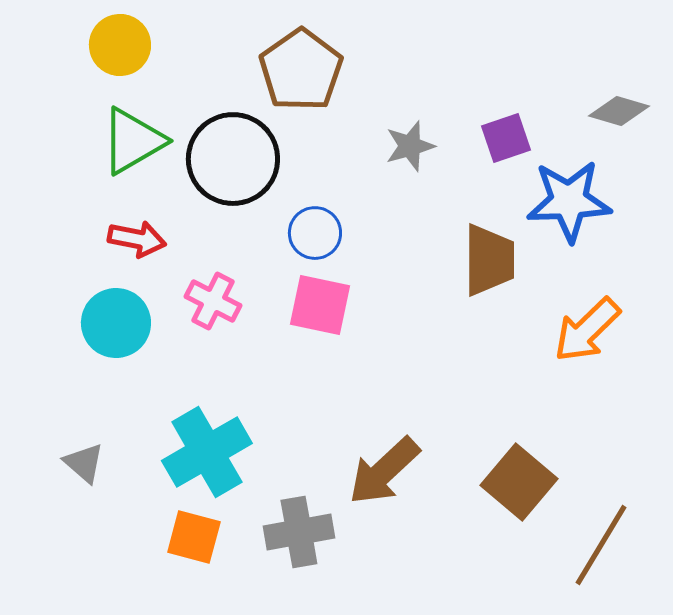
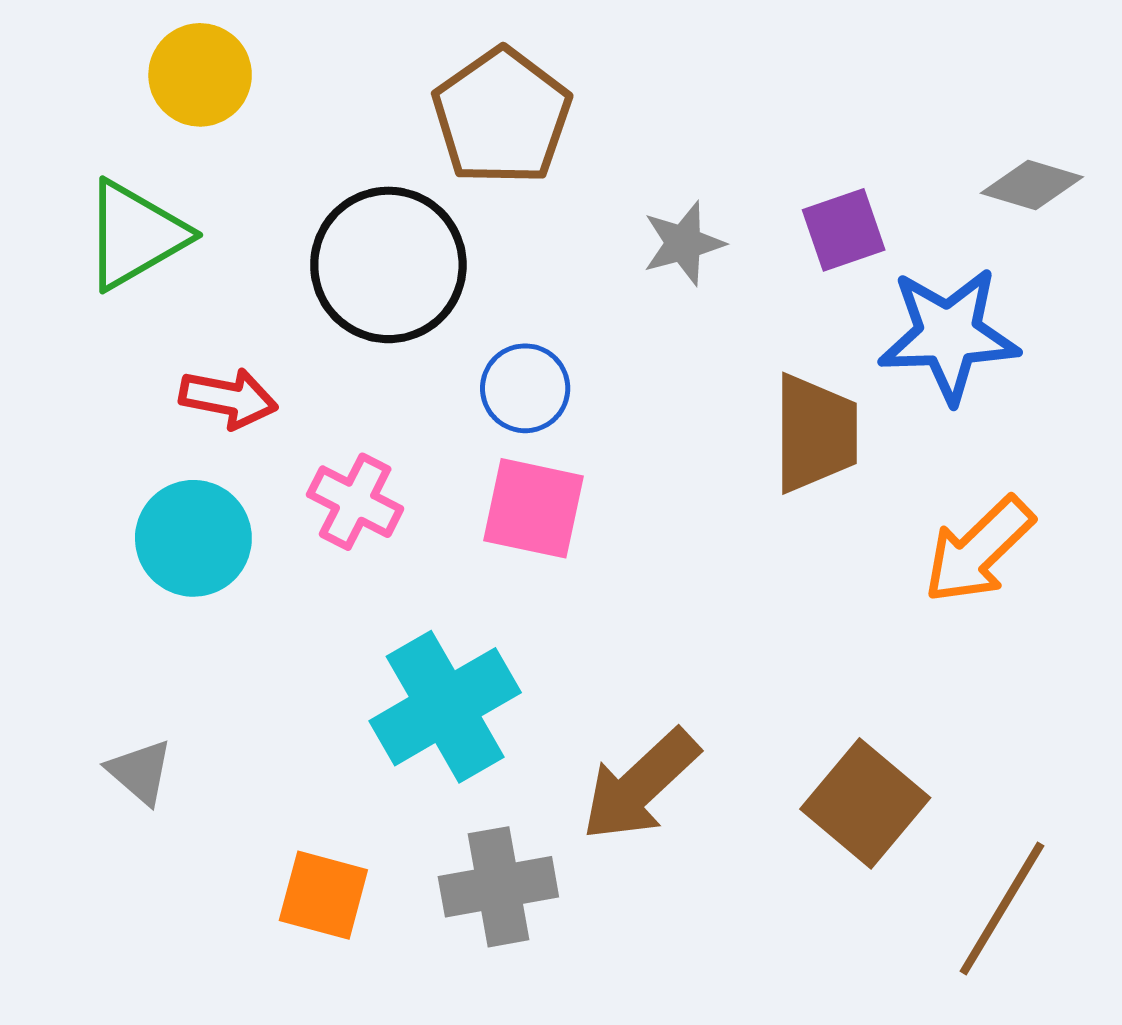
green triangle: (133, 141) -> (135, 235), moved
cyan cross: (207, 452) -> (445, 707), moved

